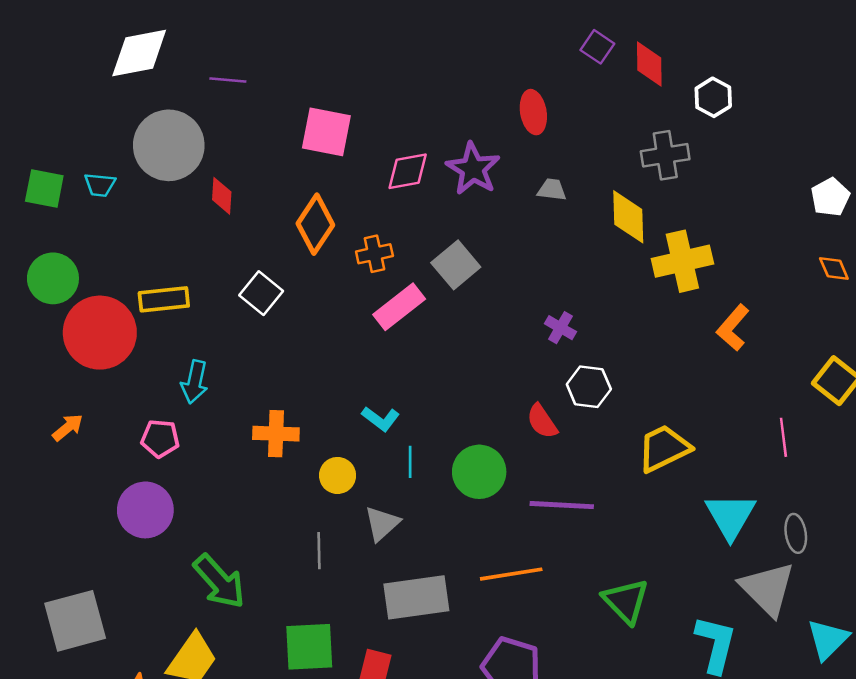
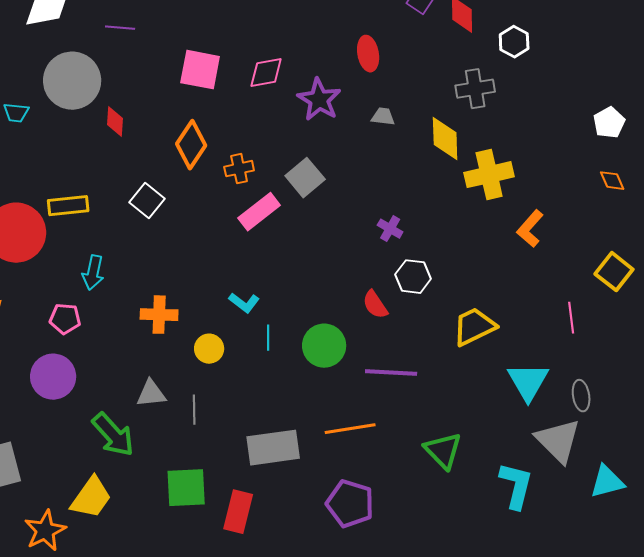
pink diamond: (408, 171) -> (266, 73), moved
gray triangle: (382, 524) -> (151, 394), moved, turned 36
cyan triangle: (828, 639) -> (607, 482), turned 30

